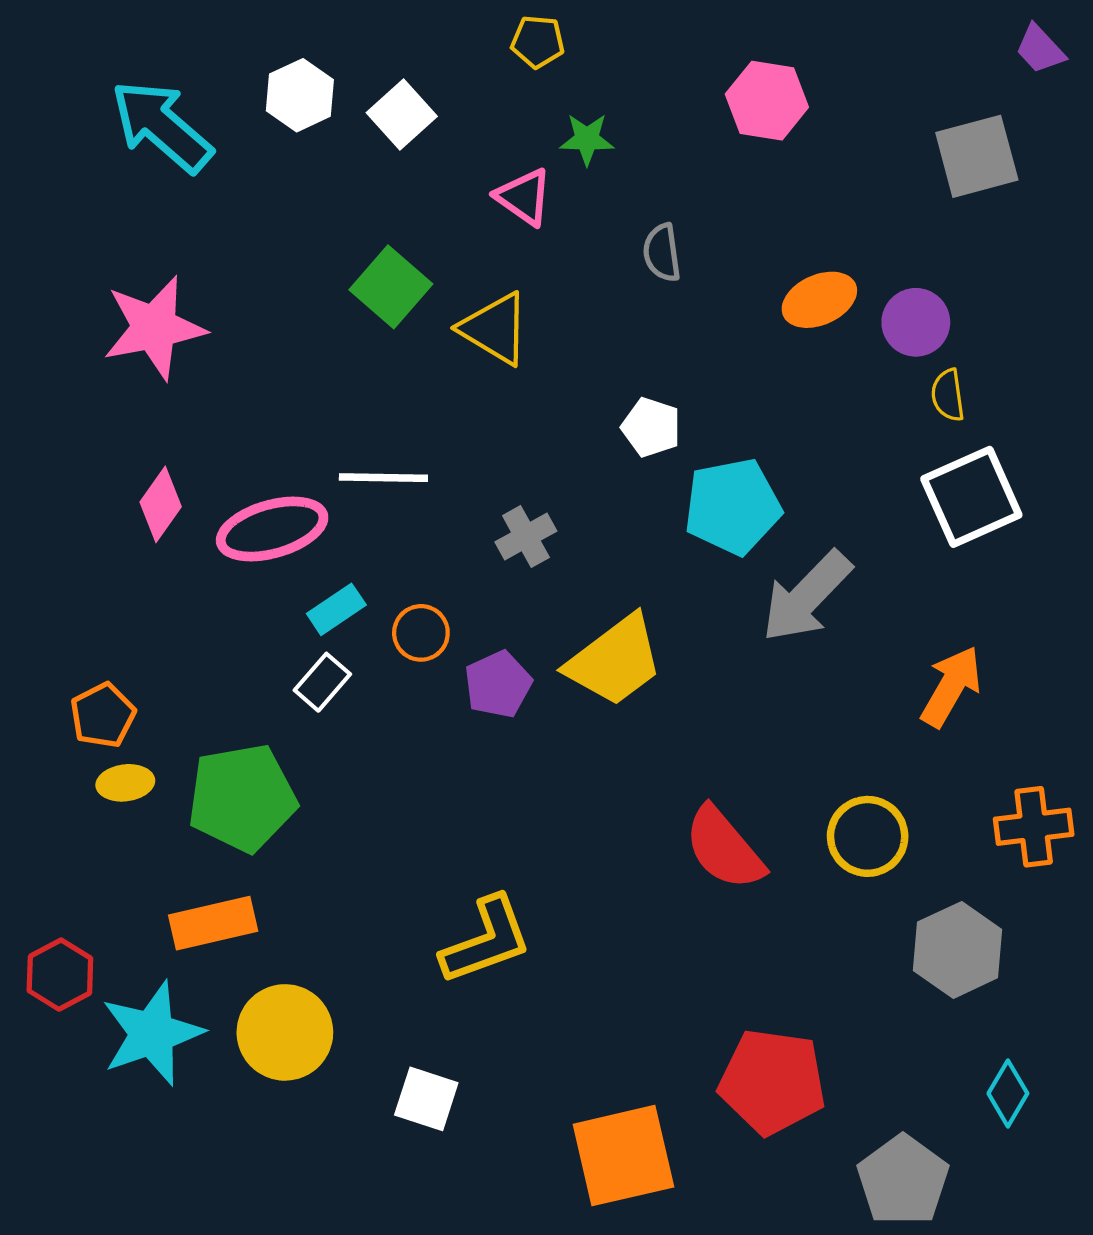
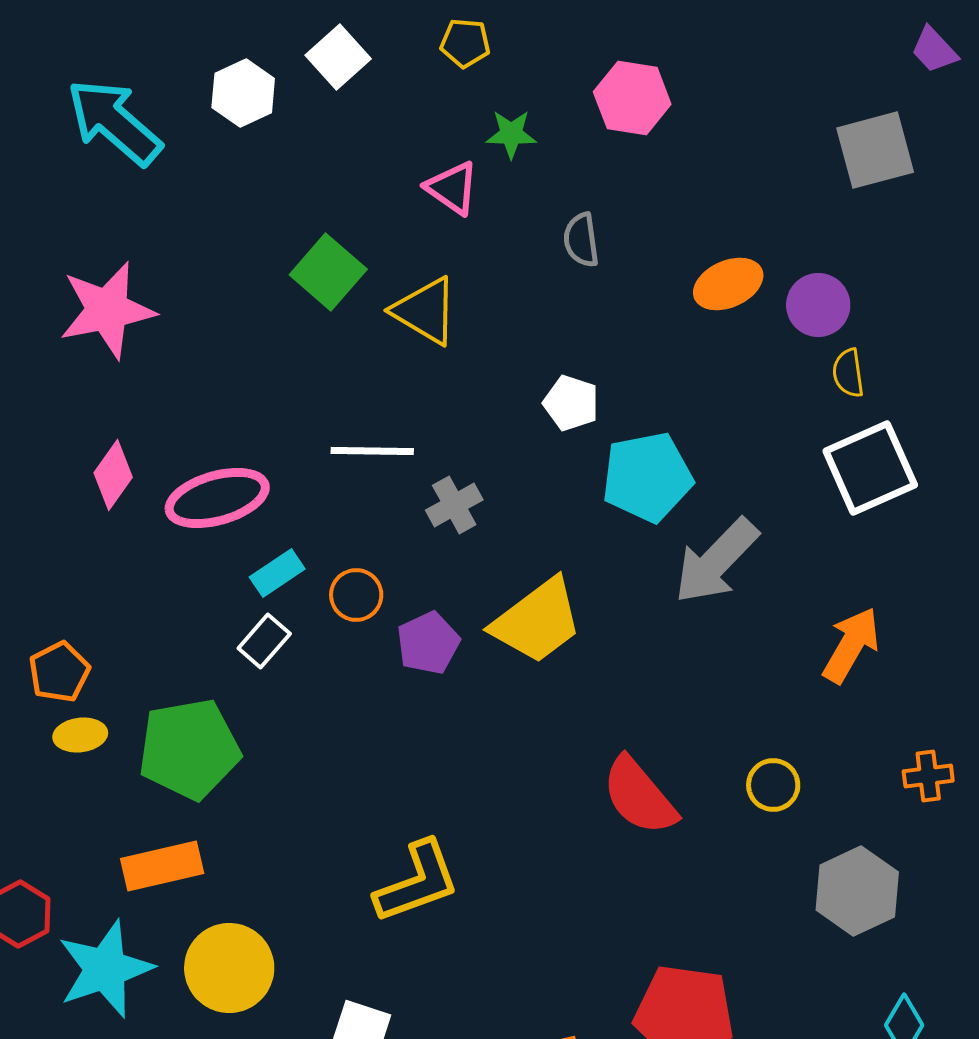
pink hexagon: (767, 101) -> (632, 98), moved
white square: (402, 114) -> (338, 57), moved
white line: (383, 478) -> (372, 451), moved
orange cross: (1034, 827) -> (928, 776), size x0.7
yellow circle: (868, 836) -> (773, 785), size x0.7

